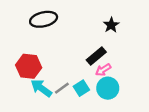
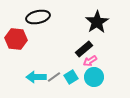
black star: (111, 25) -> (97, 22), size x1.6
red hexagon: (29, 66) -> (16, 39), moved
cyan arrow: (41, 88) -> (36, 77), turned -36

